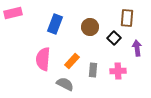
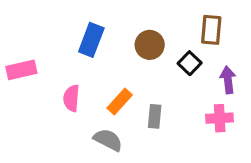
pink rectangle: (13, 13) -> (21, 70), moved
pink semicircle: (43, 59) -> (71, 98), size x0.7
pink cross: (118, 71) -> (220, 118), moved

